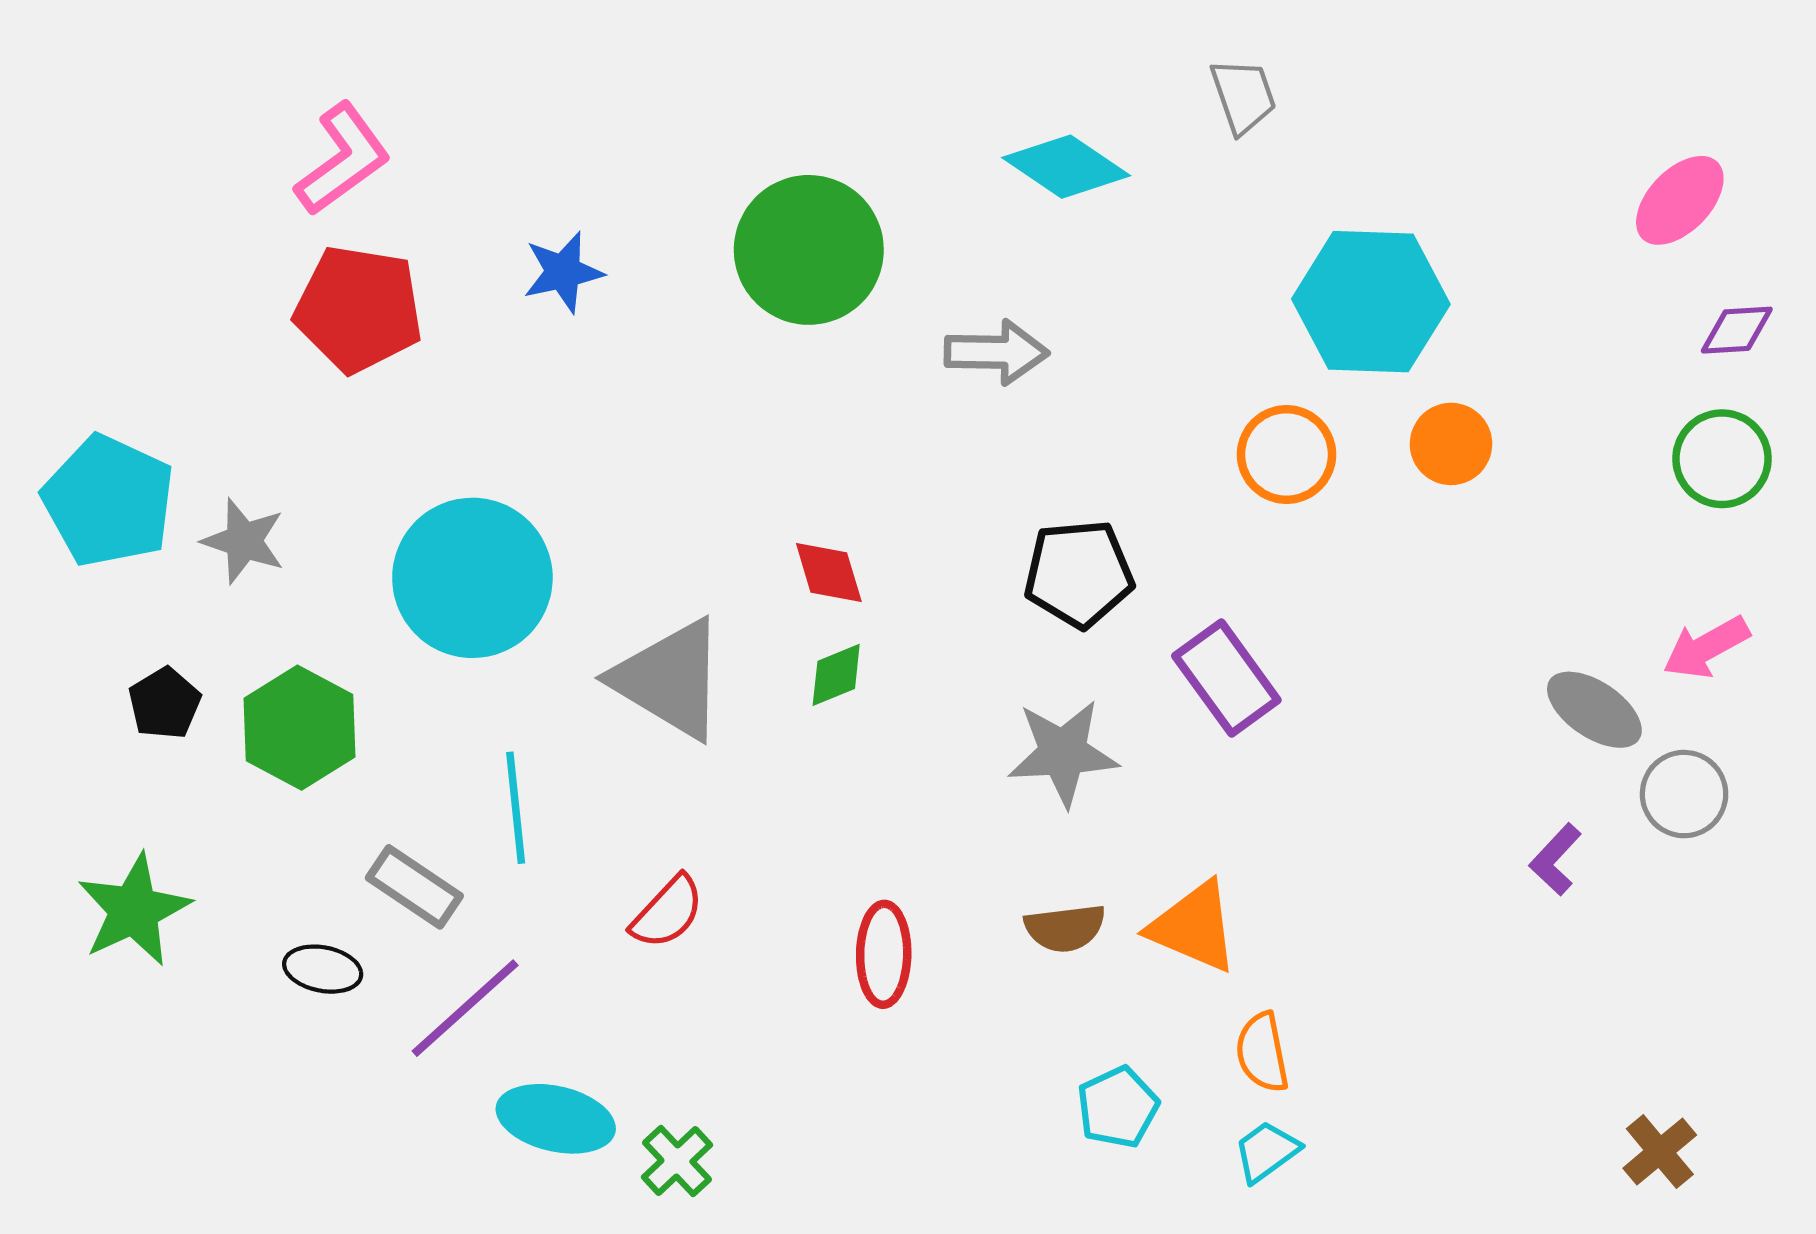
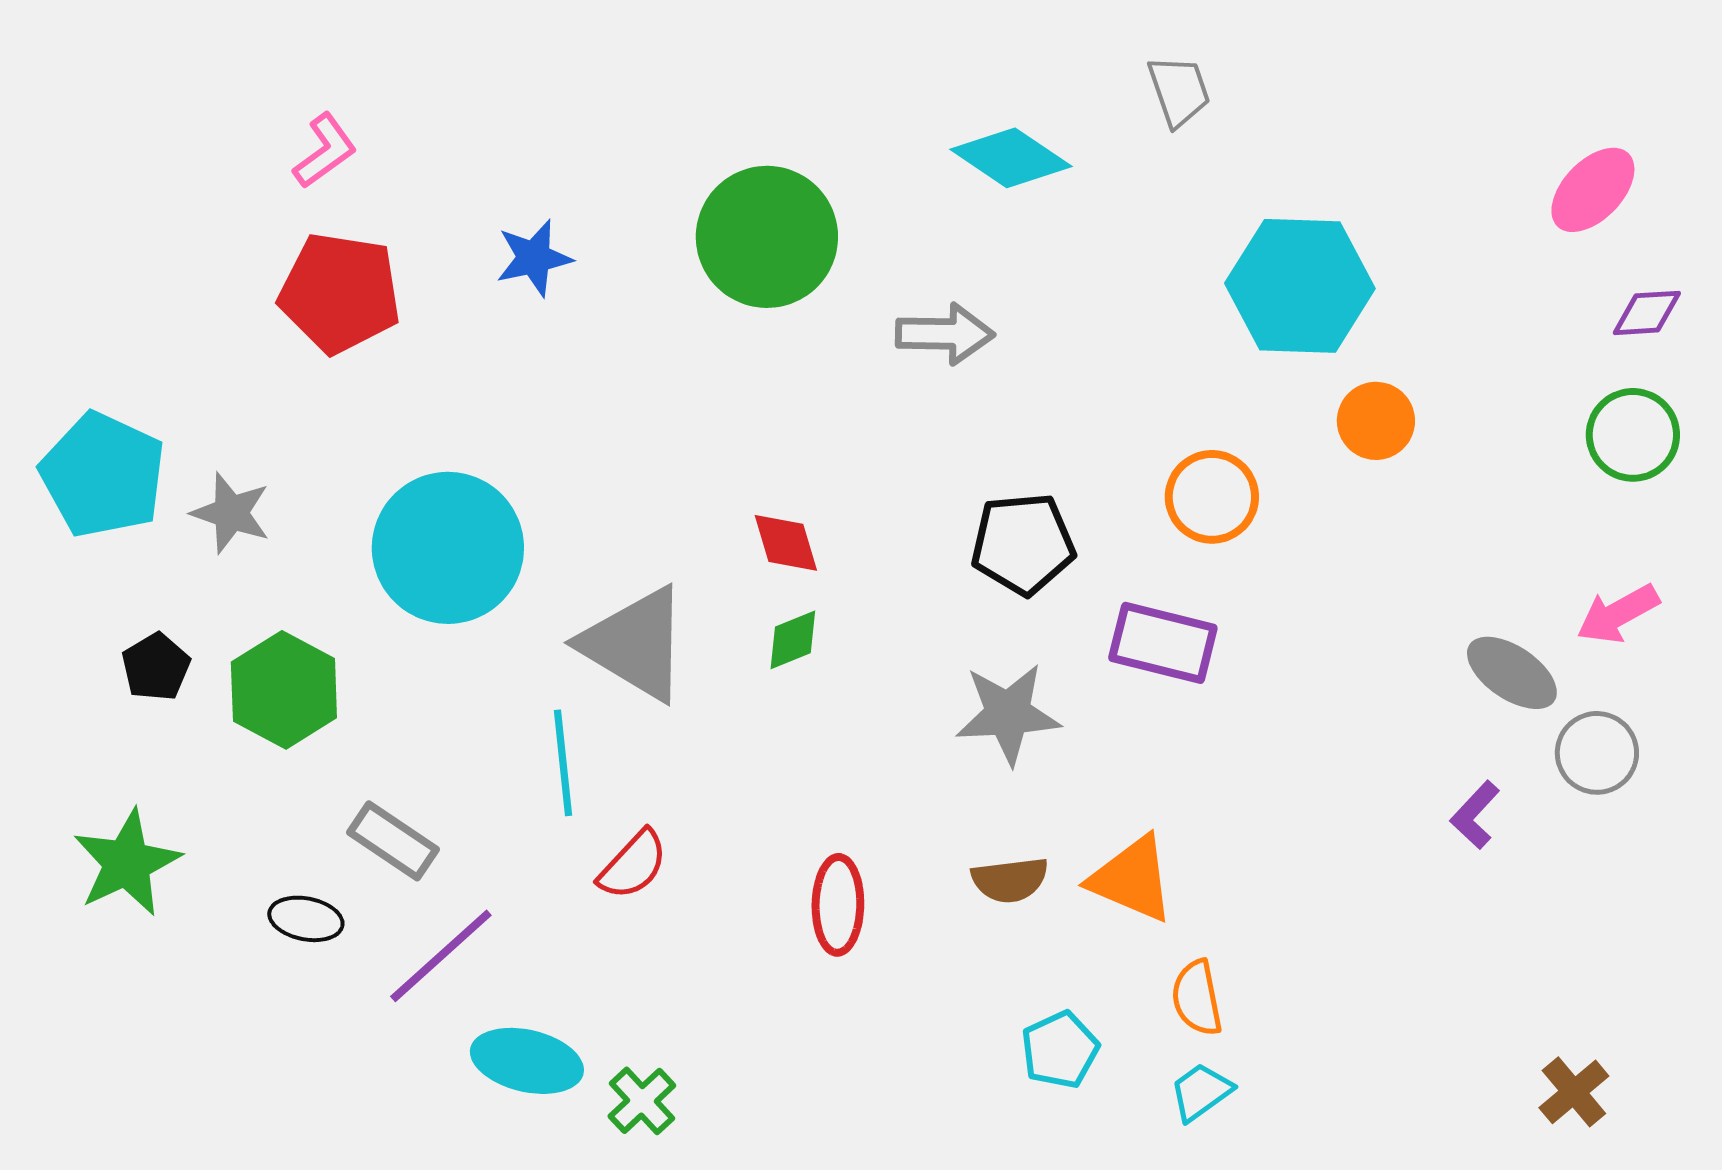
pink L-shape: (343, 159) -> (325, 151), size x0.7
orange circle: (1286, 454) -> (1212, 497), moved
purple rectangle: (1226, 678) -> (1163, 643), turned -40
cyan line: (516, 808) -> (563, 763), moved

